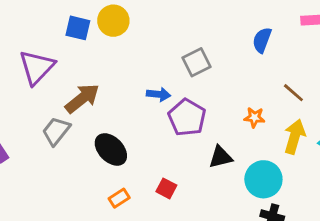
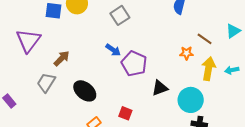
gray square: (197, 62) -> (120, 15), moved
blue arrow: (159, 94) -> (113, 50), turned 35
brown arrow: (82, 98) -> (62, 58), size x0.7
orange star: (254, 117) -> (187, 53), moved

